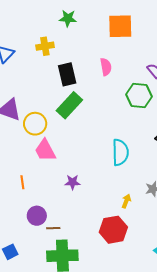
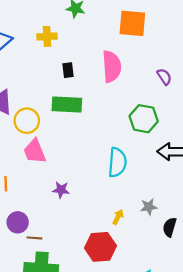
pink semicircle: (106, 67) -> (112, 66), size x1.6
black rectangle: (67, 74) -> (68, 70), size x0.6
green hexagon: (139, 95) -> (144, 119), moved
green rectangle: (69, 105) -> (67, 105), turned 44

